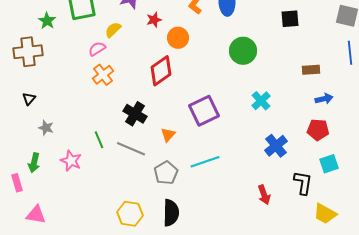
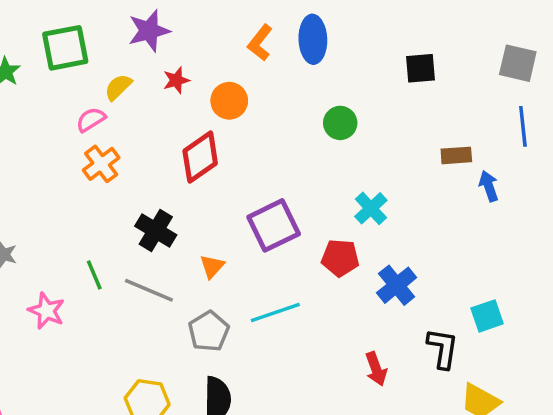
red star: (154, 20) -> (176, 80), moved
green circle: (243, 51) -> (340, 123), size x0.7
blue arrow: (324, 99) -> (489, 186), moved, turned -96
red pentagon: (318, 130) -> (340, 258), moved

